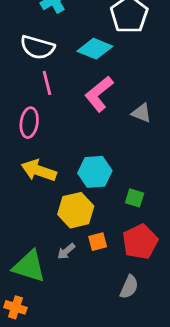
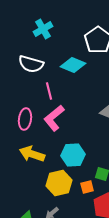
pink line: (47, 83) -> (49, 91), moved
pink L-shape: (99, 94) -> (54, 118), moved
orange square: (98, 242) -> (87, 187), moved

